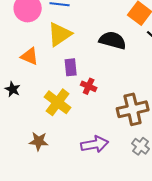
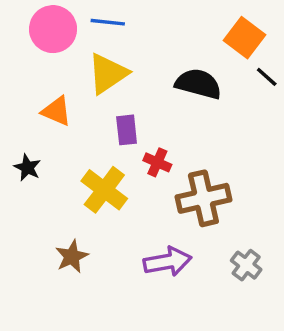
brown cross: (133, 109) -> (203, 198), moved
brown star: (39, 141) -> (72, 256), turned -30

